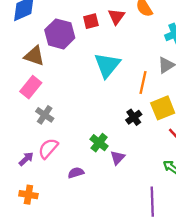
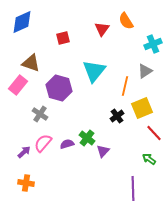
red square: (91, 21) -> (63, 38), moved
purple hexagon: (60, 34) -> (59, 88), moved
pink rectangle: (31, 87) -> (18, 85), moved
purple semicircle: (76, 173) -> (67, 144), moved

